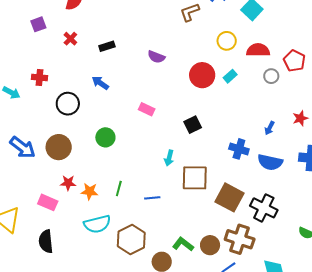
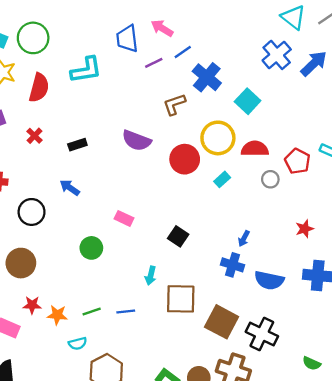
yellow circle: (227, 41) -> (218, 138), size x1.5
purple semicircle: (156, 57) -> (137, 140), moved, size x1.4
red circle: (202, 75) -> (185, 159), moved
black square: (193, 125) -> (178, 236), turned -30
blue arrow: (270, 128) -> (244, 239), moved
green circle: (105, 137) -> (91, 248), moved
green line: (119, 188) -> (92, 312), turned 56
blue line: (152, 198) -> (126, 312), moved
cyan semicircle: (97, 224) -> (78, 343), moved, size x0.6

